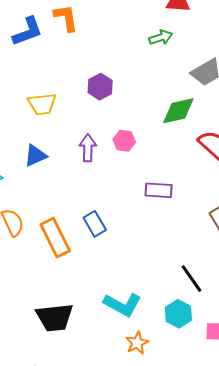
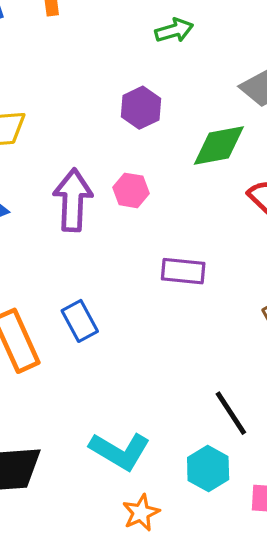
green arrow: (161, 37) -> (174, 30), moved
purple hexagon: (100, 87) -> (141, 108), moved
purple arrow: (88, 148) -> (73, 200), size x1.4

